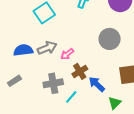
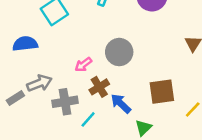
gray circle: (110, 39) -> (119, 52), moved
gray arrow: (47, 48) -> (39, 83), moved
blue semicircle: (23, 50) -> (25, 44), moved

